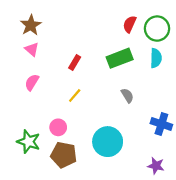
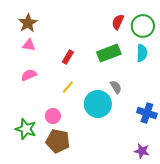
pink triangle: (32, 49) -> (29, 45), turned -32
pink semicircle: (32, 82) -> (29, 75), turned 35
cyan circle: (108, 142) -> (98, 104), moved

